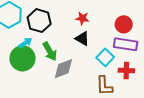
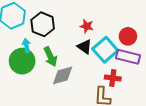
cyan arrow: (25, 43) -> (26, 46), turned -72
cyan square: (105, 57) -> (105, 50), moved, size x1.4
red cross: (126, 70) -> (113, 78), moved

